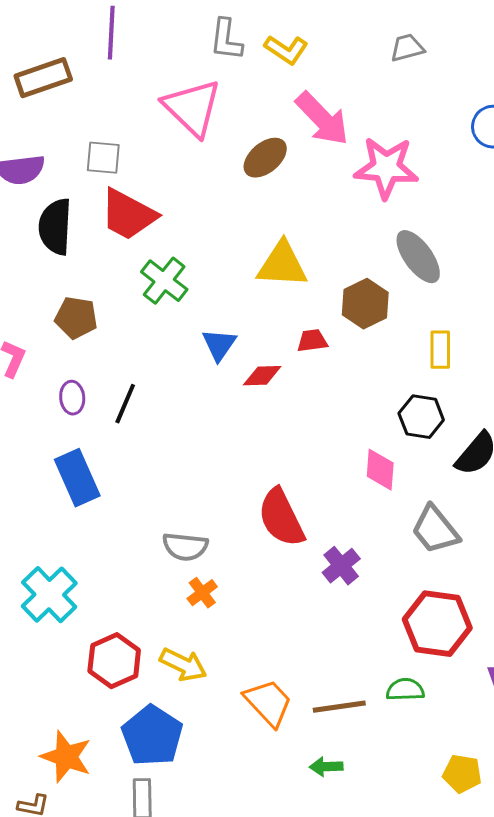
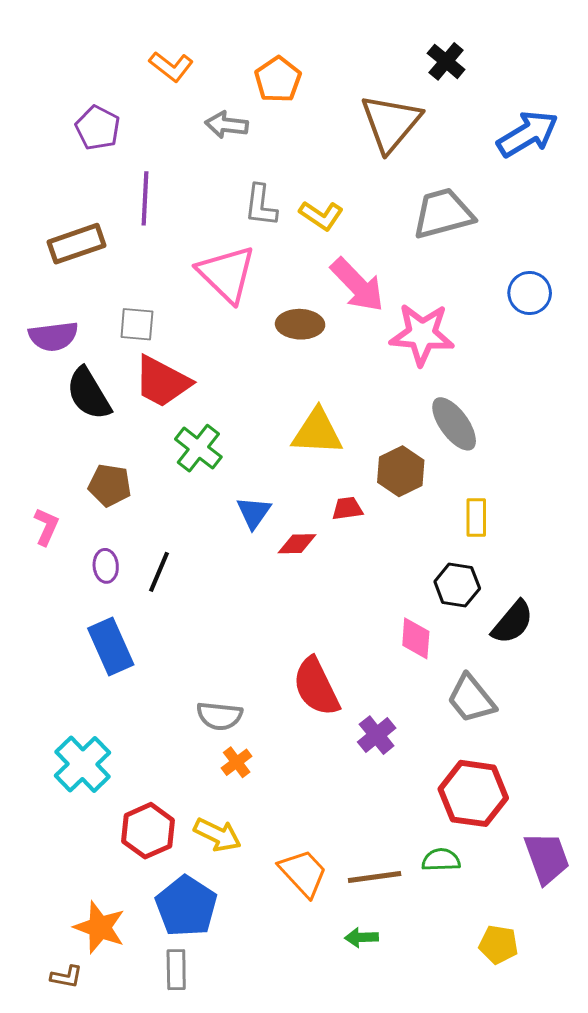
gray trapezoid: (407, 48) -> (443, 213), size x1.8
brown ellipse: (265, 158) -> (300, 324), turned 42
black semicircle: (55, 227) -> (89, 394), turned -34

